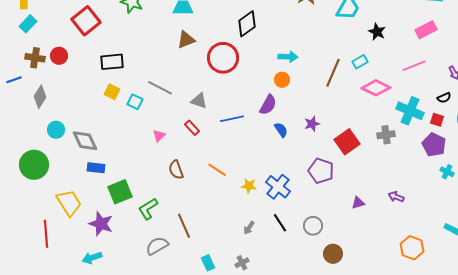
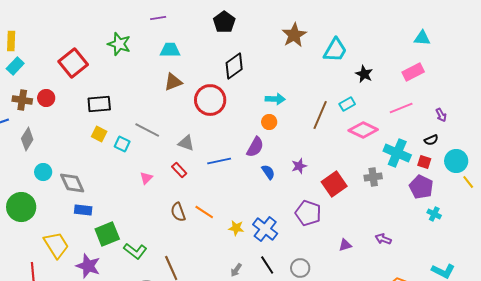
brown semicircle: (176, 170) -> (178, 212), moved
green L-shape: (148, 209) -> (135, 251), turned -110

